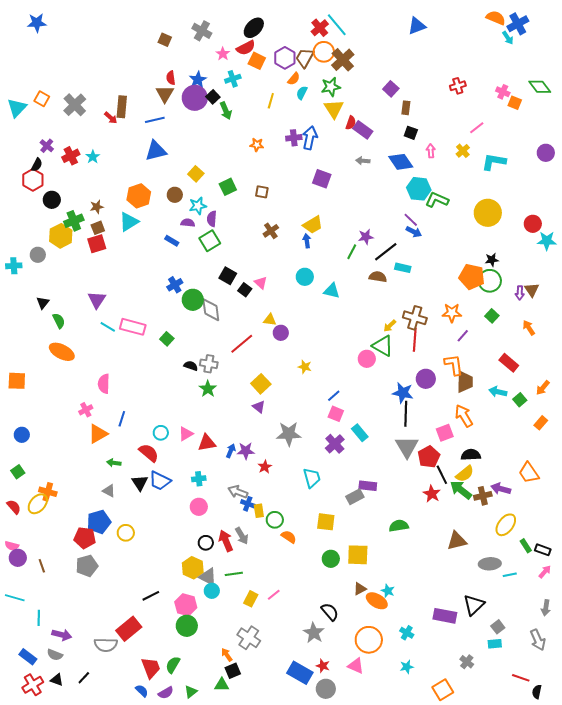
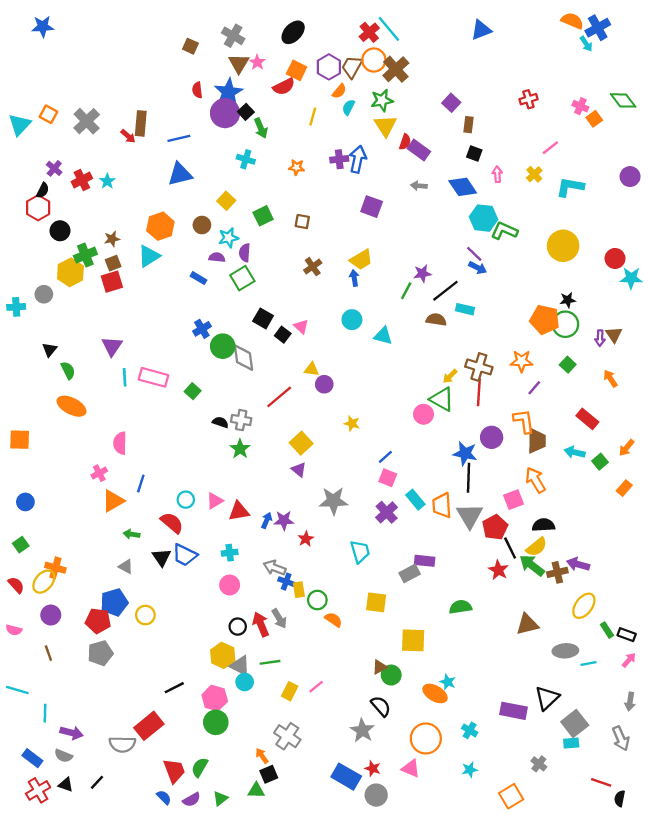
red semicircle: (246, 48) -> (284, 87), moved
cyan cross: (233, 79) -> (246, 159), moved, turned 35
blue star: (198, 80) -> (228, 92), size x1.4
brown triangle: (165, 94) -> (239, 63), moved
orange square: (515, 103) -> (594, 119), turned 32
cyan line: (108, 327) -> (125, 377), turned 56
orange trapezoid: (529, 473) -> (442, 505), moved, turned 30
purple circle: (18, 558) -> (51, 615), moved
green circle: (331, 559) -> (391, 675), moved
brown triangle: (360, 589) -> (380, 667), moved
gray square: (498, 627) -> (575, 723), size x1.6

